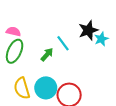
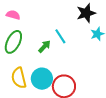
black star: (88, 30) -> (86, 13), moved
pink semicircle: (13, 31) -> (13, 15), moved

